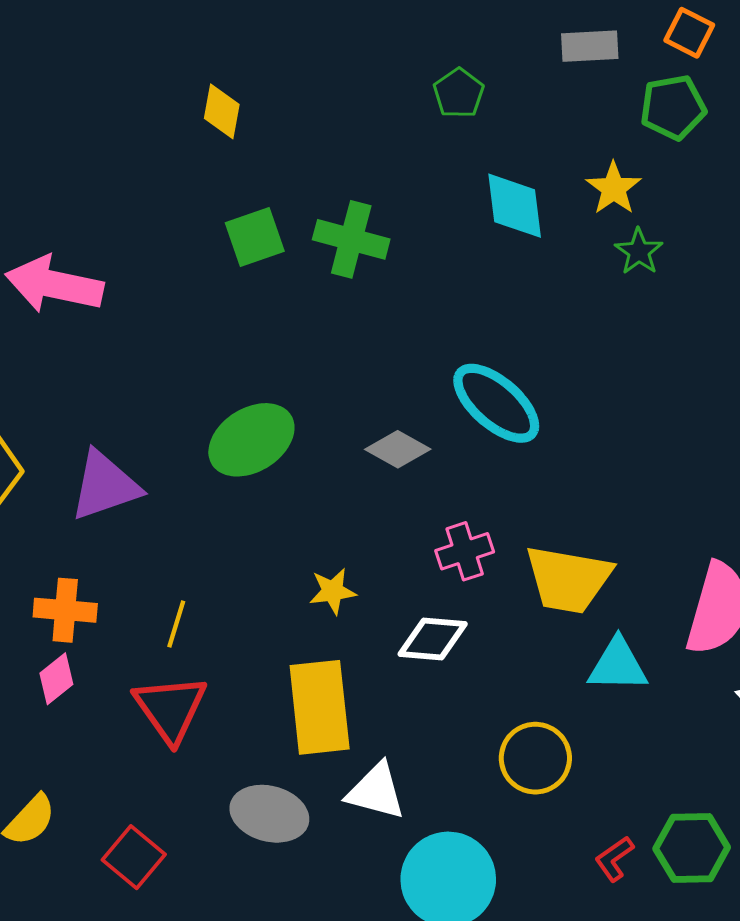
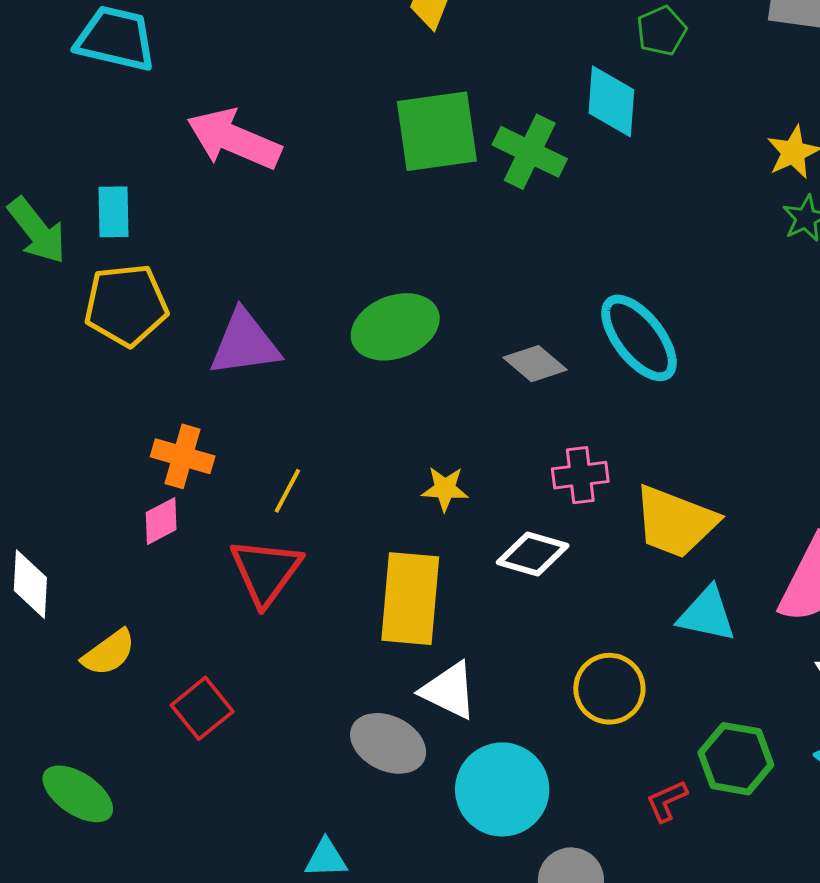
cyan diamond: (515, 206) -> (611, 101), moved
green square: (255, 237) -> (437, 131), size x1.5
gray ellipse: (269, 814) -> (388, 743), moved
green hexagon: (692, 848) -> (736, 759), moved

